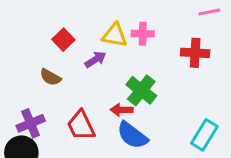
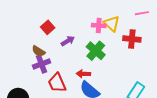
yellow triangle: (115, 35) -> (112, 24), moved, turned 30
green cross: (141, 90) -> (96, 51), moved
purple cross: (31, 123) -> (42, 64), moved

